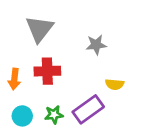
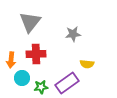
cyan circle: (22, 116) -> (22, 78), moved

